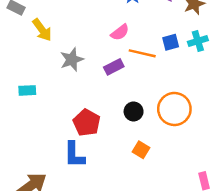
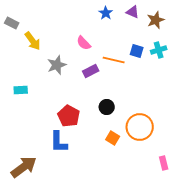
pink semicircle: (120, 32) -> (84, 43), moved, turned 84
blue square: (171, 42) -> (137, 51), turned 32
orange circle: (174, 109) -> (140, 127), moved

